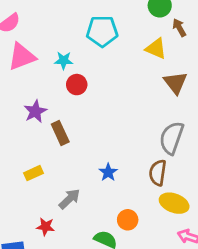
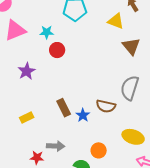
brown rectangle: (60, 133) -> (64, 108), moved
brown semicircle: (158, 173) -> (106, 106), moved, turned -84
gray arrow: (69, 199) -> (56, 146), moved, turned 48

